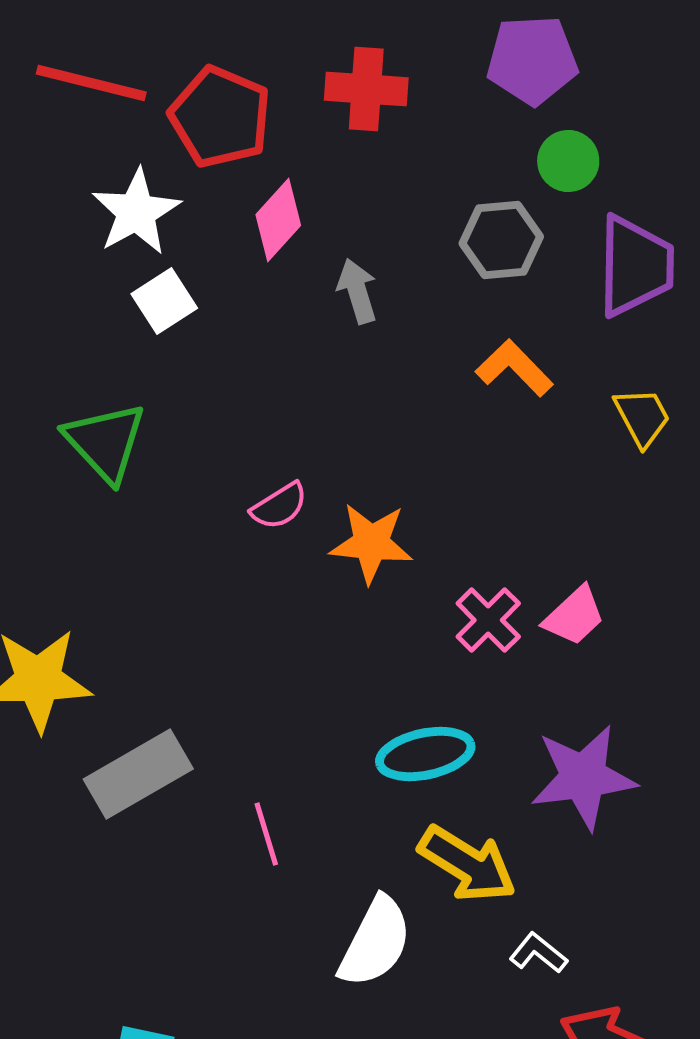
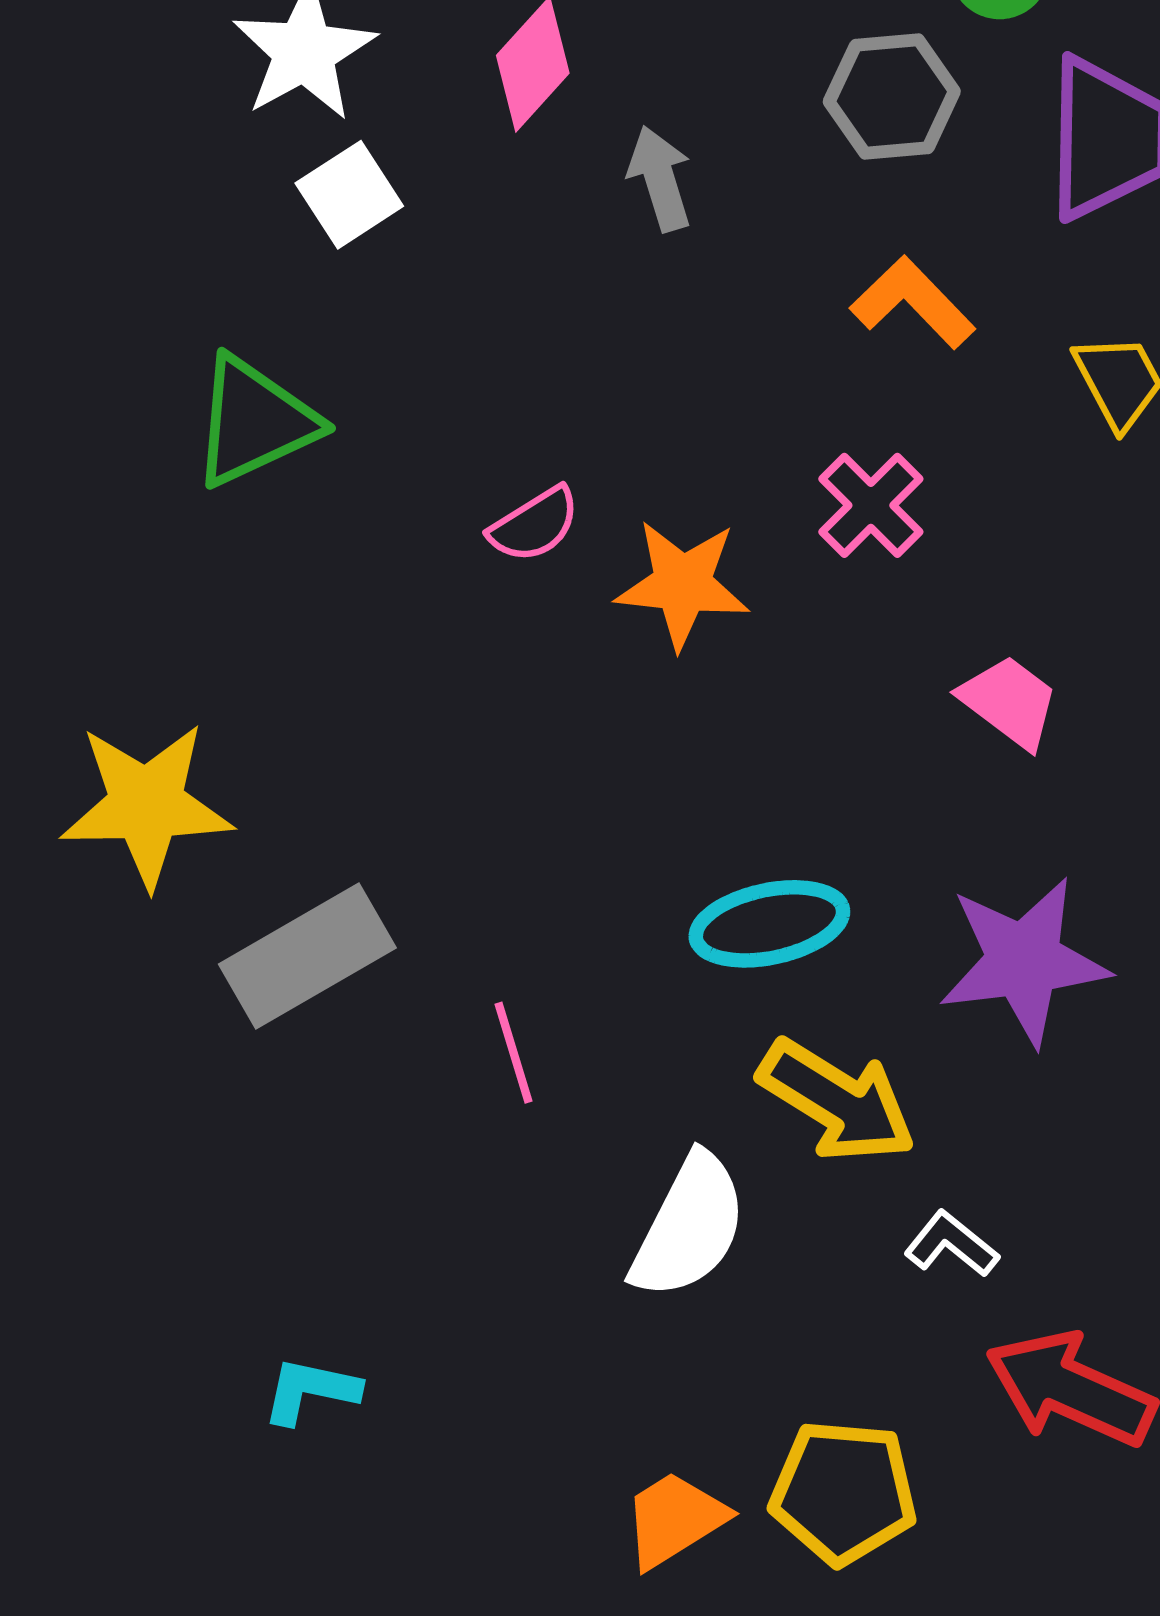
green triangle: (105, 442) -> (254, 422), turned 48
pink trapezoid: (574, 616) -> (1009, 702), turned -100
pink cross: (488, 620) -> (871, 505), moved

